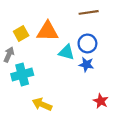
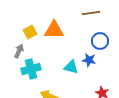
blue circle: (87, 43) -> (100, 41), moved
cyan triangle: (66, 52) -> (71, 67), moved

